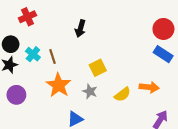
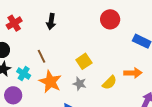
black arrow: (80, 29) -> (51, 21), moved
red circle: (163, 29) -> (110, 19), moved
cyan cross: (33, 54) -> (24, 74), moved

